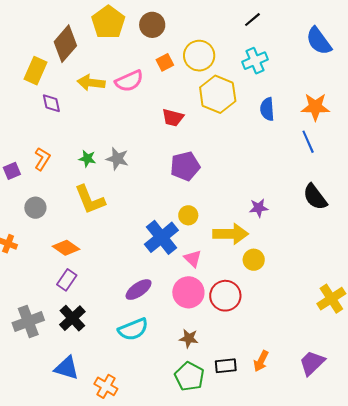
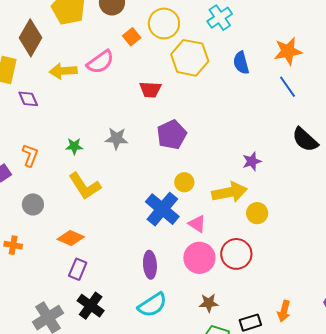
gray star: (117, 159) -> (117, 138), moved
purple ellipse: (139, 290) -> (150, 265), turned -48

